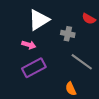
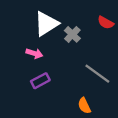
gray cross: (68, 34) -> (72, 34), moved, turned 32
purple rectangle: (34, 68) -> (40, 81), size x0.7

